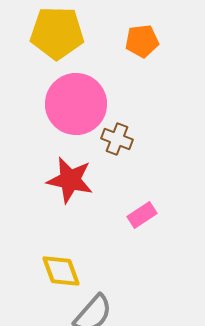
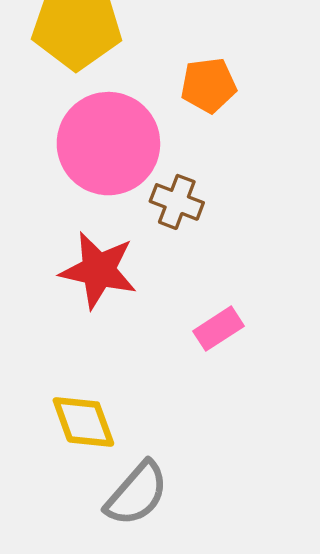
orange pentagon: (142, 41) -> (208, 85), moved

